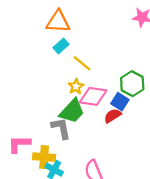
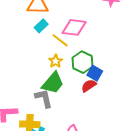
green hexagon: (132, 84) -> (83, 62), moved
pink diamond: (93, 96) -> (74, 27), moved

